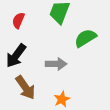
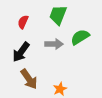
gray arrow: (56, 64) -> (54, 44), moved

